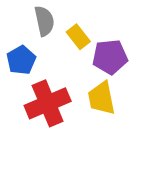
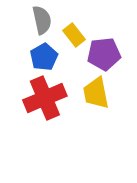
blue pentagon: (21, 60) -> (44, 57), moved

